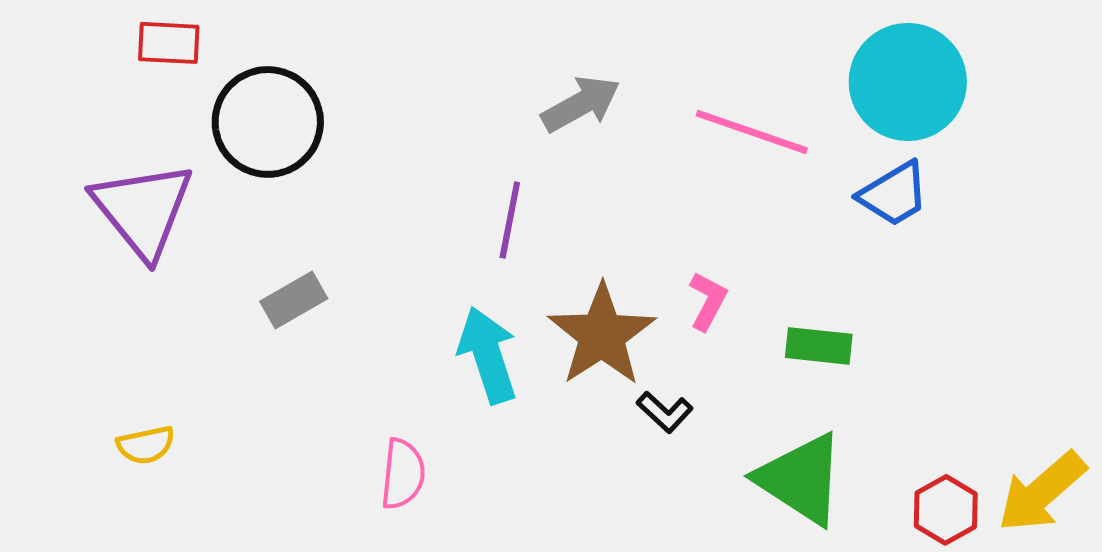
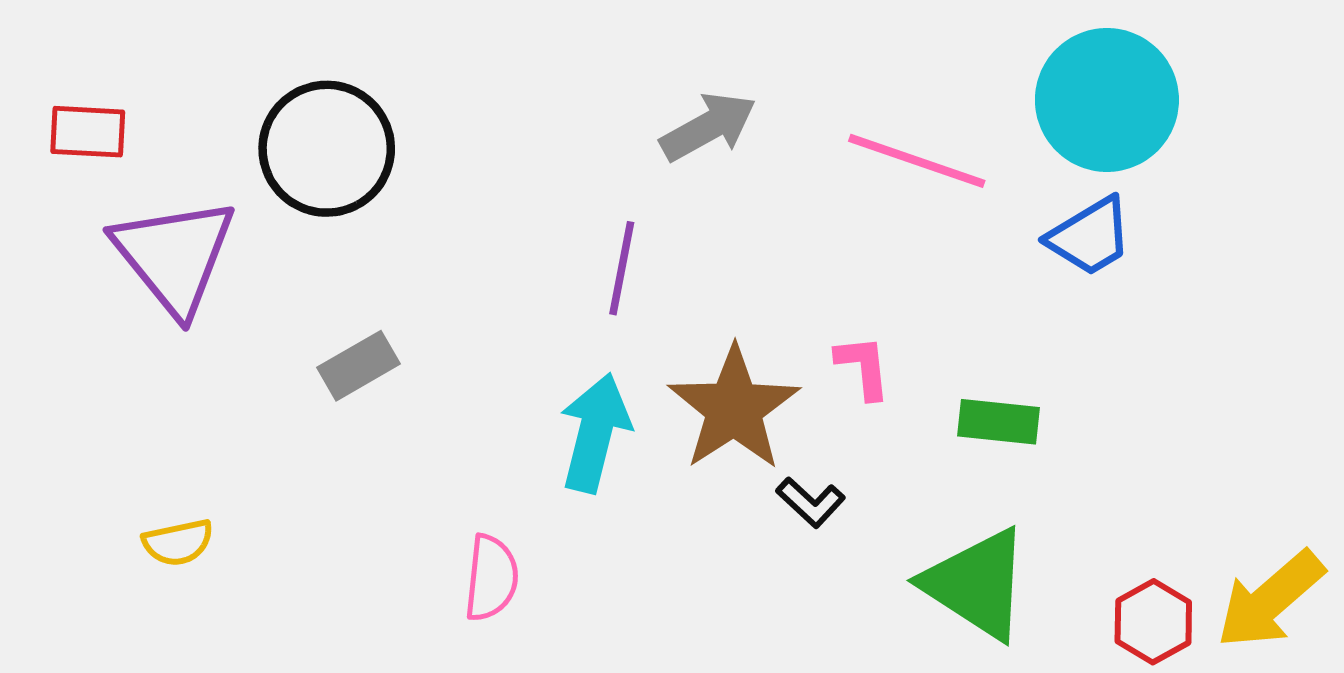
red rectangle: (169, 43) -> (88, 132), moved
pink L-shape: (708, 301) -> (863, 367), turned -34
cyan arrow: (488, 355) -> (595, 433), turned 32

